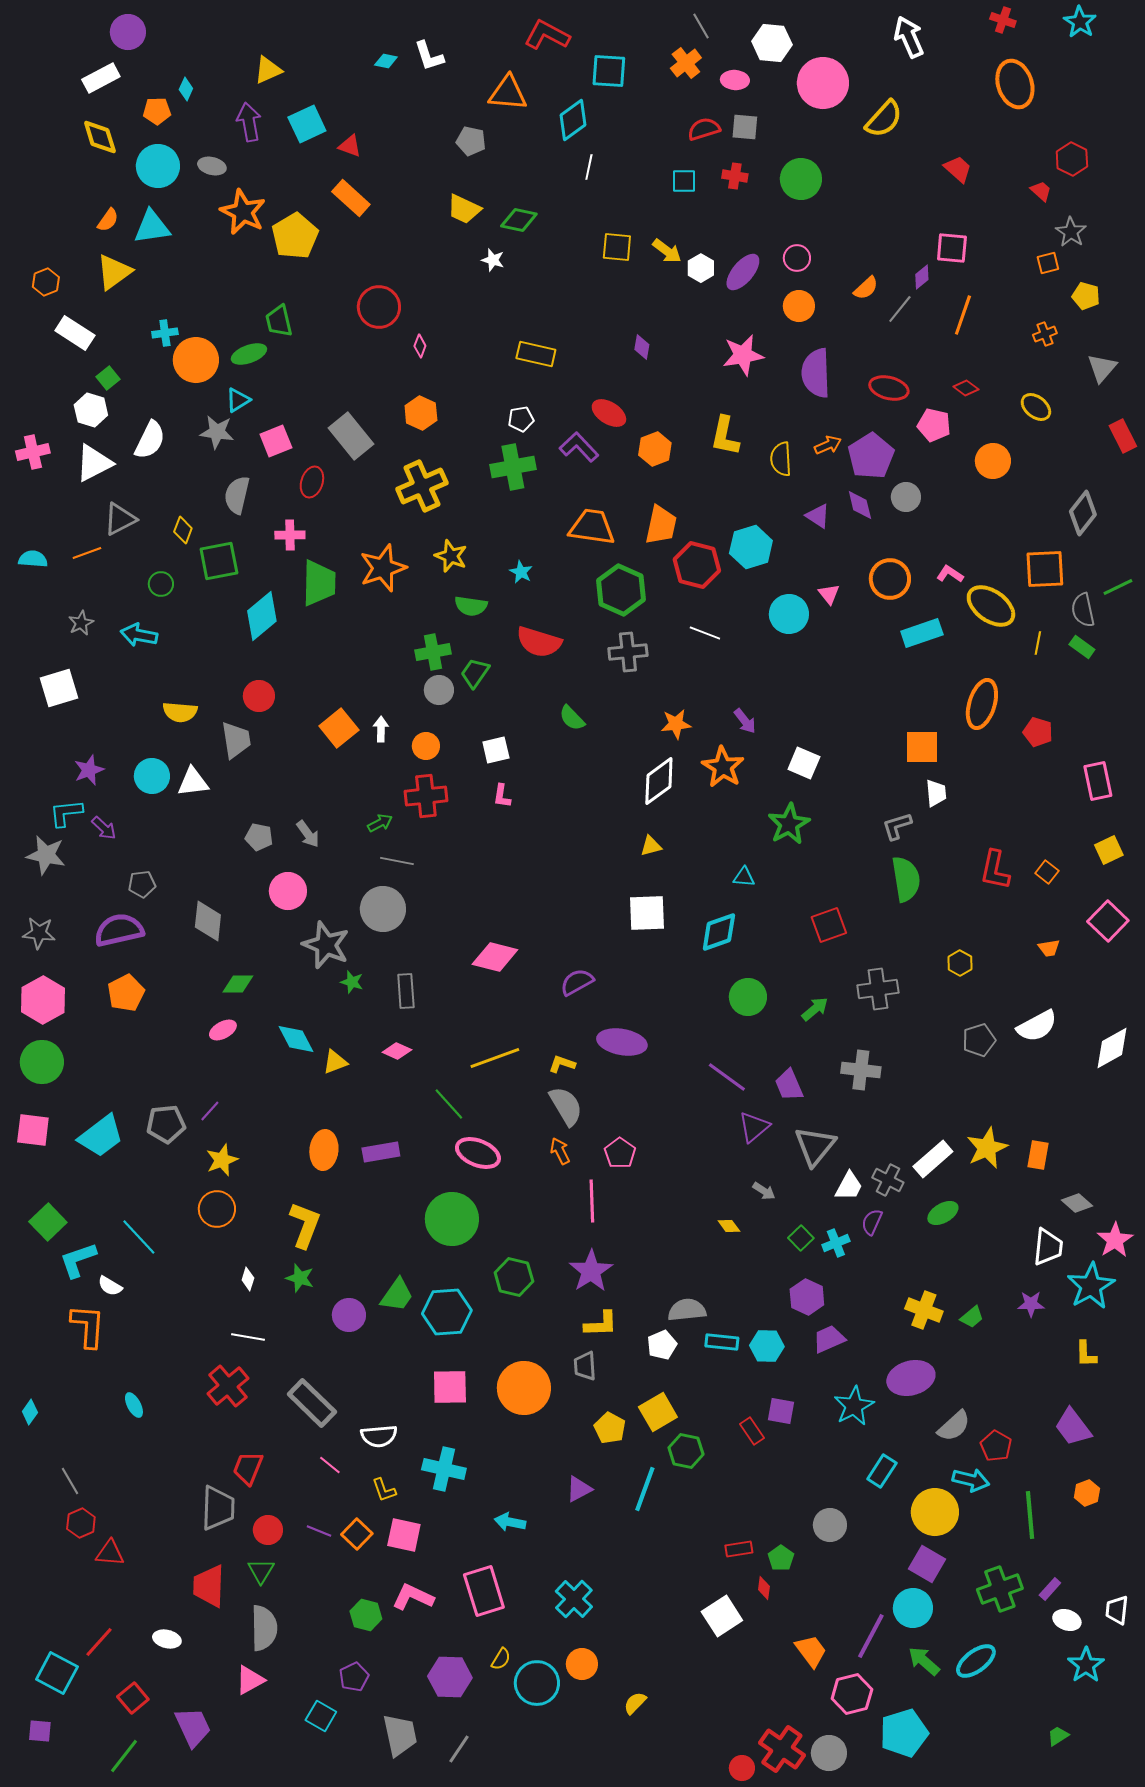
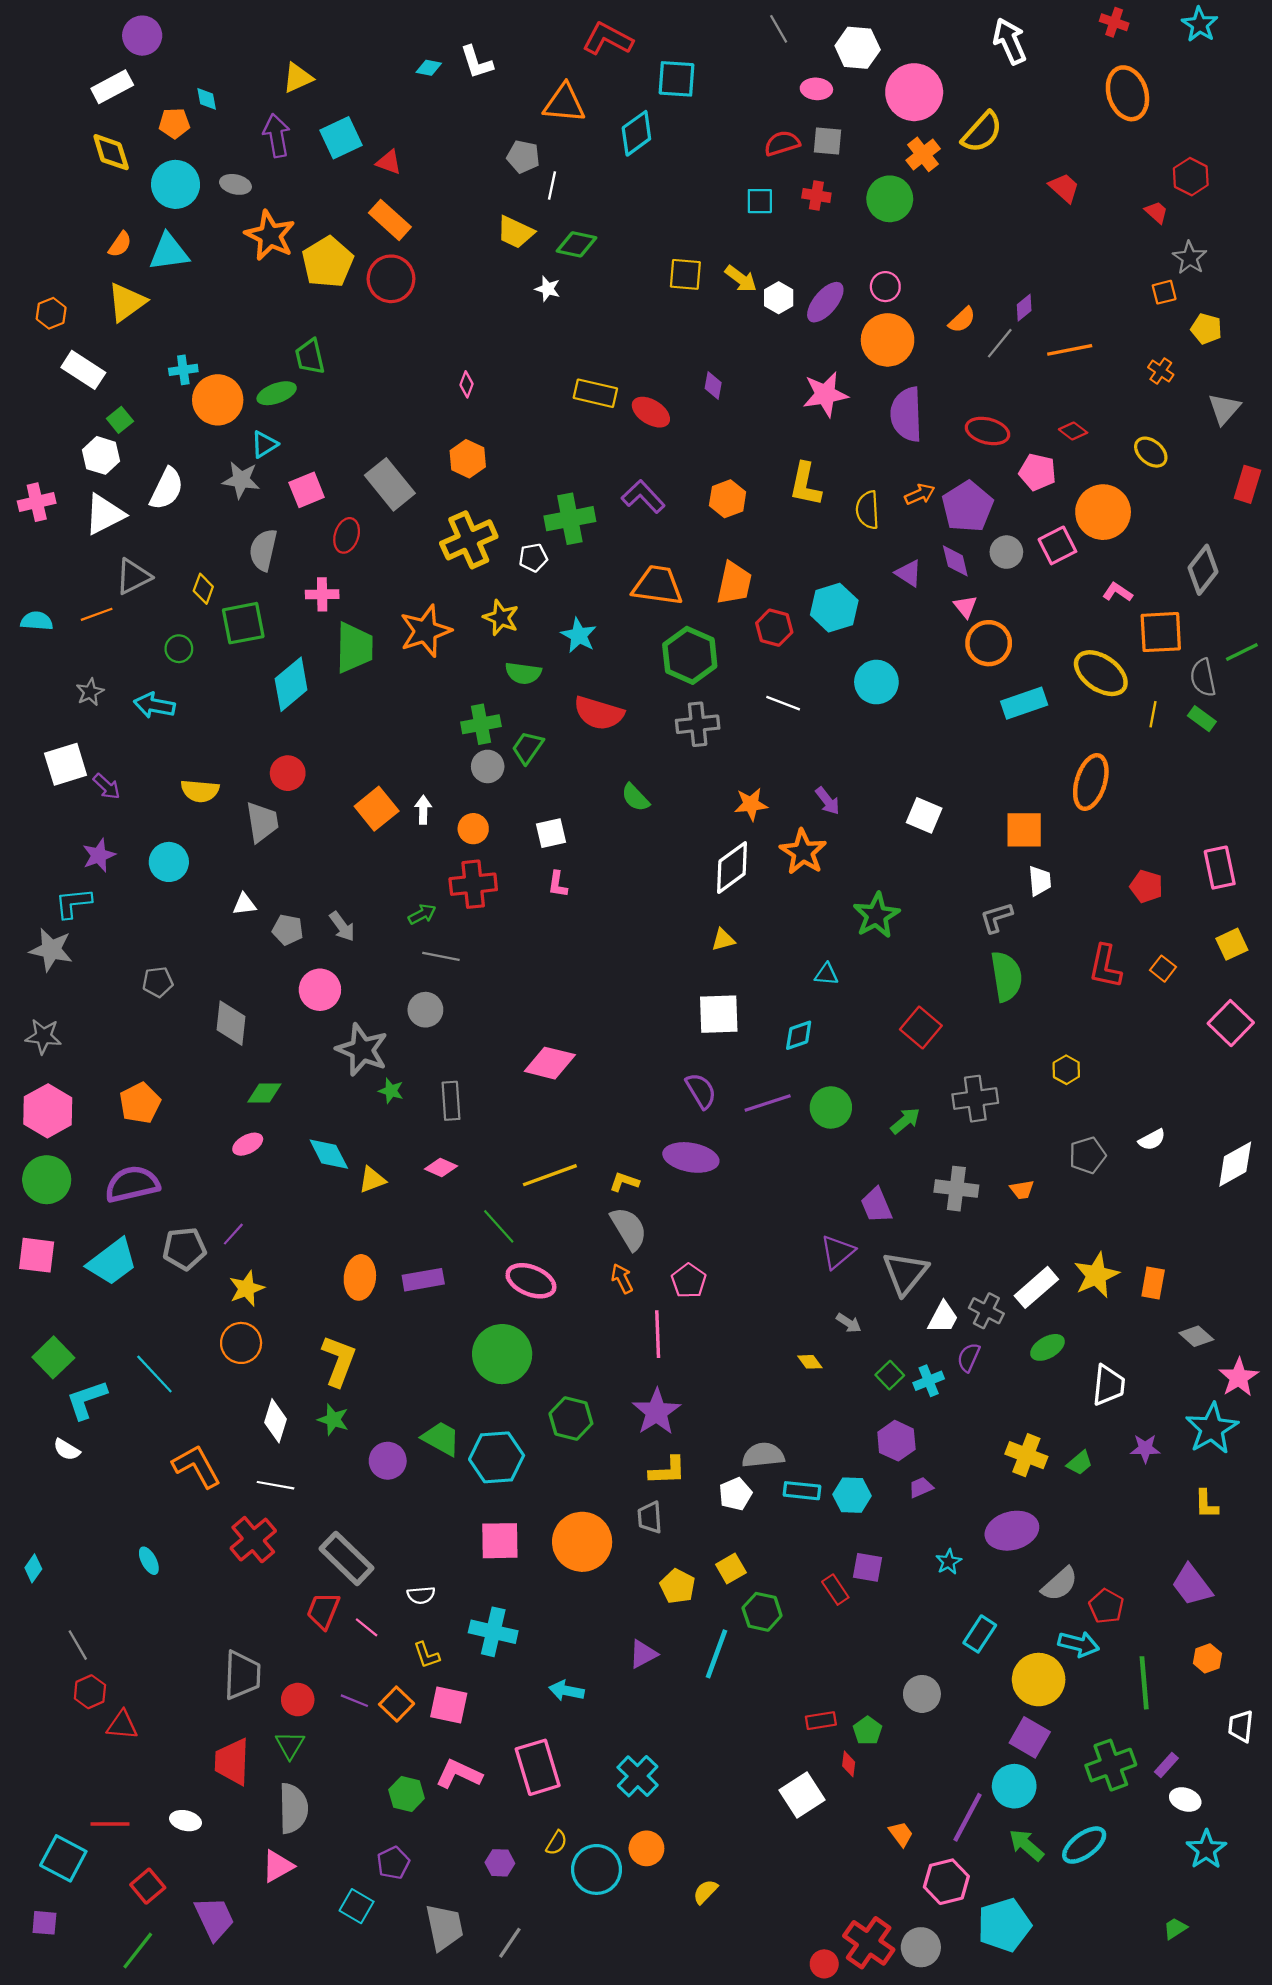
orange cross: (686, 63) -> (923, 154), moved
cyan diamond: (186, 89) -> (207, 99), turned -35
white line: (589, 167) -> (552, 186), moved
pink square: (952, 248) -> (1057, 545), moved, turned -32
orange circle: (799, 306) -> (888, 340), size x1.5
red circle: (379, 307) -> (391, 279), moved
orange line: (963, 315) -> (1070, 350), turned 60
orange cross: (1045, 334) -> (1161, 371), turned -35
red ellipse: (609, 413) -> (651, 412), moved
white pentagon: (521, 419) -> (533, 558), moved
red rectangle: (1123, 436) -> (1247, 484), turned 44
orange circle: (993, 461) -> (1103, 512), size x1.4
red hexagon: (697, 565) -> (774, 628), size x0.7
cyan star: (521, 572) -> (579, 635), size x1.4
pink L-shape: (950, 574) -> (1117, 592), moved
pink triangle: (829, 594) -> (965, 606), moved
red pentagon: (1038, 732) -> (1146, 886), moved
white square: (804, 763) -> (924, 815), moved
white triangle: (193, 782) -> (244, 904), moved, size x0.7
purple arrow: (104, 828) -> (107, 786), moved
gray circle: (383, 909) -> (425, 1010), size x0.7
red square: (829, 925) -> (921, 1027), turned -30
purple semicircle: (119, 930) -> (132, 1184), moved
cyan diamond: (719, 932) -> (799, 1035), size x0.7
orange trapezoid: (1049, 948) -> (1022, 1190), moved
purple semicircle: (577, 982) -> (701, 1091), moved, turned 88
white semicircle: (1037, 1026) -> (1152, 1140), size x0.6
purple line: (727, 1077) -> (768, 1103), moved, turned -54
white trapezoid: (1048, 1247) -> (1109, 1385), moved
white diamond: (248, 1279) -> (275, 1421), size x1.6
white semicircle: (110, 1286) -> (67, 1450), moved
green trapezoid: (397, 1295) -> (441, 1438), turned -96
orange L-shape: (88, 1326) -> (197, 1466), moved, turned -33
purple trapezoid: (829, 1339) -> (921, 1487), size x0.7
cyan star: (854, 1406) -> (949, 1562), size x0.6
yellow square: (658, 1412) -> (731, 1568), size x0.7
white semicircle: (379, 1436) -> (421, 1595), size x0.7
red trapezoid: (248, 1468) -> (323, 1611), moved
white trapezoid: (1117, 1610) -> (1241, 1726), moved
red line: (99, 1642) -> (110, 1824), turned 48
orange trapezoid: (811, 1651) -> (901, 1834), size x0.7
purple hexagon: (450, 1677) -> (500, 1863), size x0.6

